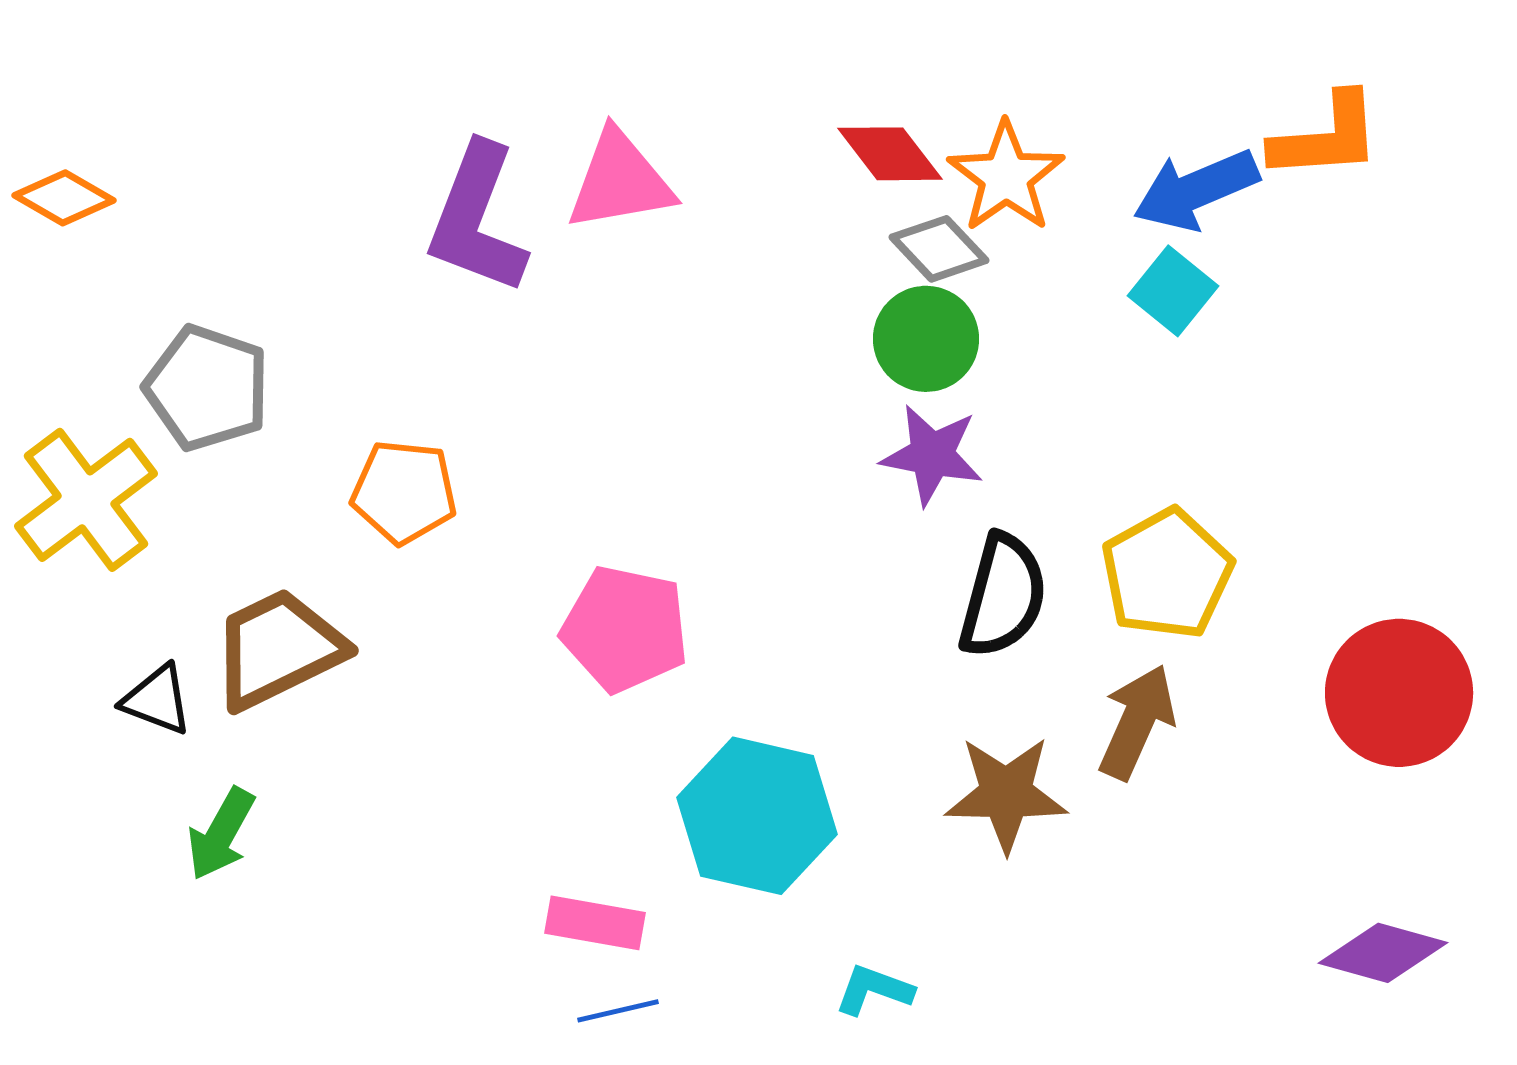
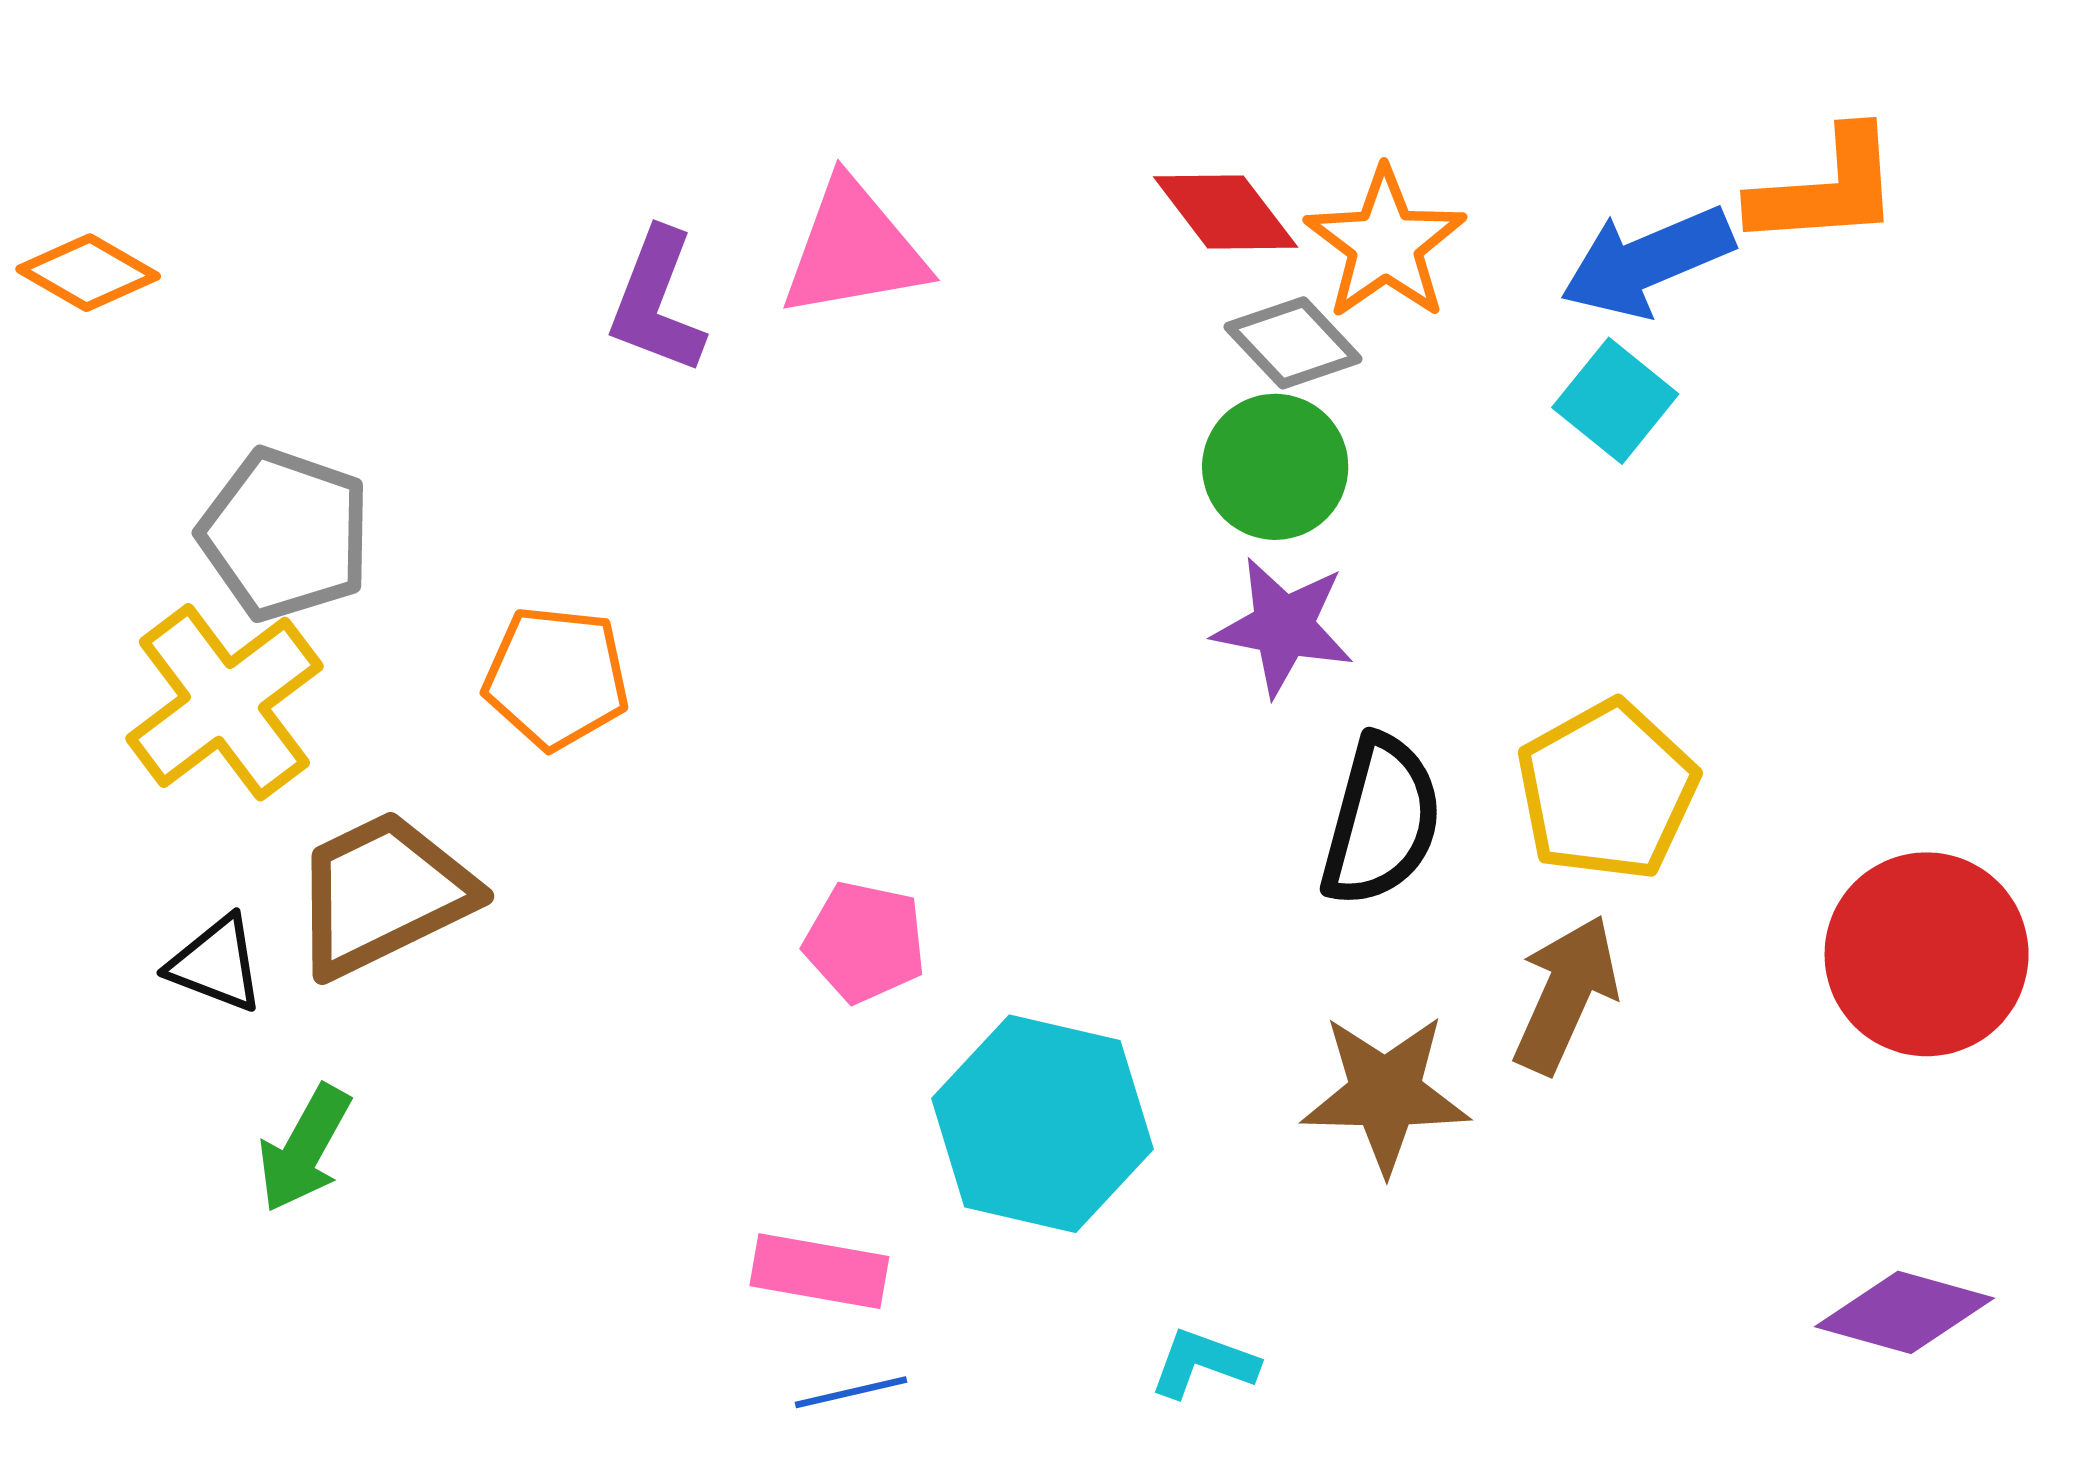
purple L-shape: (477, 219) -> (657, 302), size x0.7
yellow cross: (86, 500) -> (224, 702), moved
pink pentagon: (625, 629) -> (865, 942), moved, size x0.7

